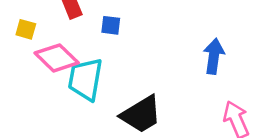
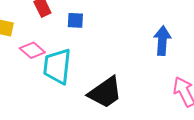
pink diamond: (57, 58) -> (32, 50), size x0.7

